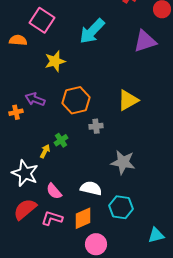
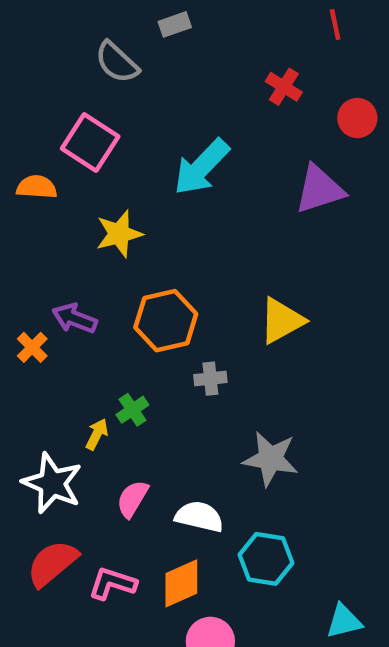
orange cross: (16, 112) -> (32, 347), turned -32
pink semicircle: (54, 191) -> (132, 499), moved, turned 72

